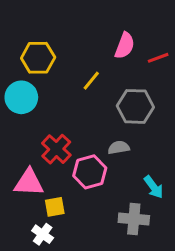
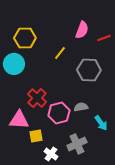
gray semicircle: (119, 148) -> (81, 107), moved
gray cross: (134, 219) -> (77, 144), moved, turned -30
white cross: (43, 234) -> (51, 154), moved

